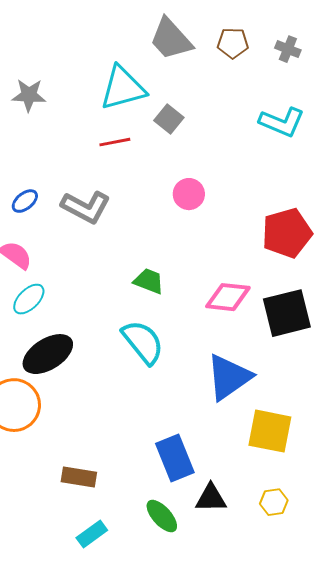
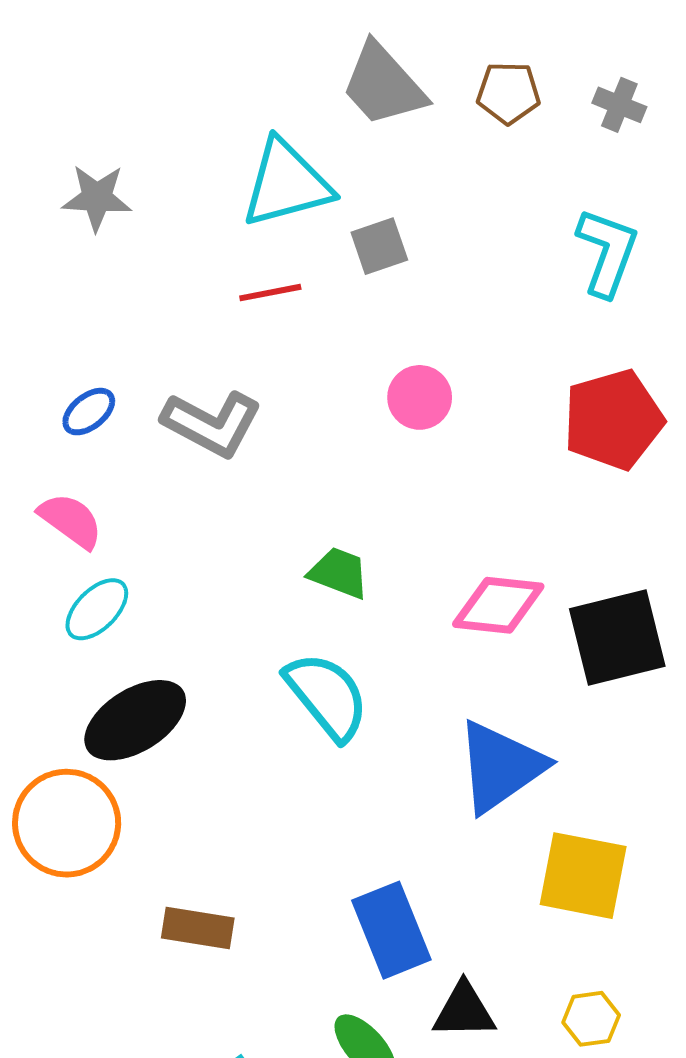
gray square: (169, 119) -> (379, 246), turned 32
cyan L-shape: (282, 122) -> (607, 252), turned -93
red pentagon: (287, 233) -> (613, 420), moved
brown rectangle: (79, 477) -> (198, 928), moved

